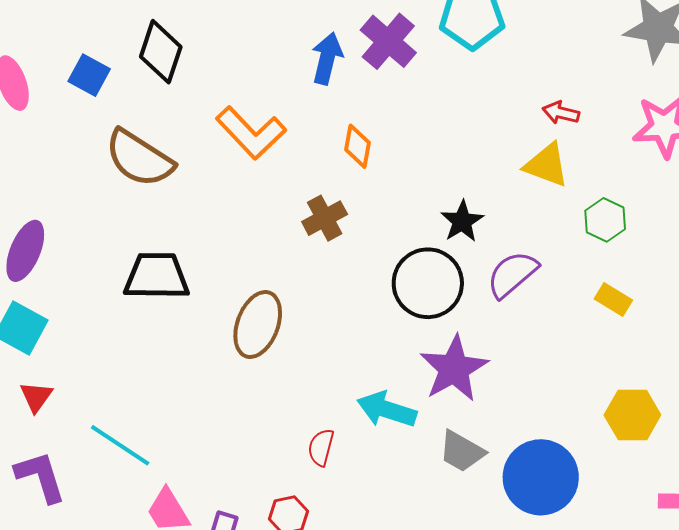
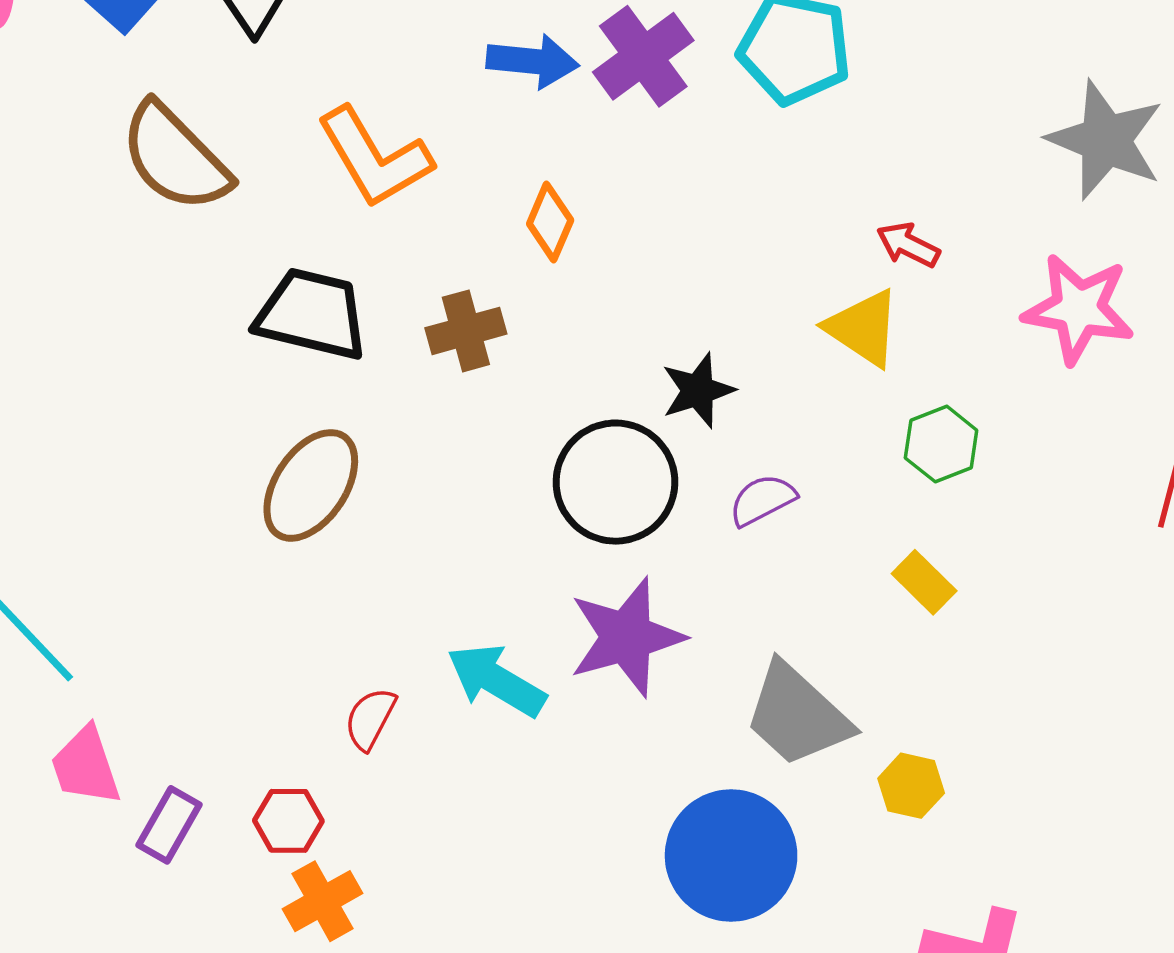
blue arrow: (327, 58) -> (533, 61), turned 69
purple semicircle: (512, 274) -> (762, 500), size x0.7
black trapezoid: (157, 276) -> (312, 314), moved
yellow hexagon: (632, 415) -> (911, 786), size x0.7
gray trapezoid: (462, 451) -> (797, 715), moved, size x1.4

